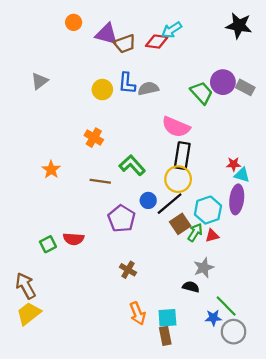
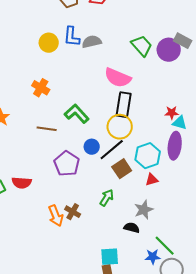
purple circle: (223, 82) -> (169, 50), moved
green arrow: (195, 232) -> (107, 198), moved
orange arrow: (138, 313) -> (56, 216), moved

